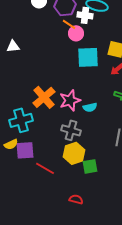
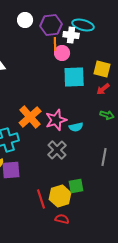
orange line: (69, 24) -> (55, 44), turned 56
gray cross: (71, 130) -> (57, 150), turned 30
yellow hexagon: (74, 153) -> (60, 196), moved
red line: (45, 168) -> (41, 199), moved, turned 42

